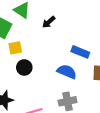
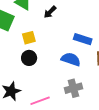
yellow square: (15, 48) -> (29, 38), moved

